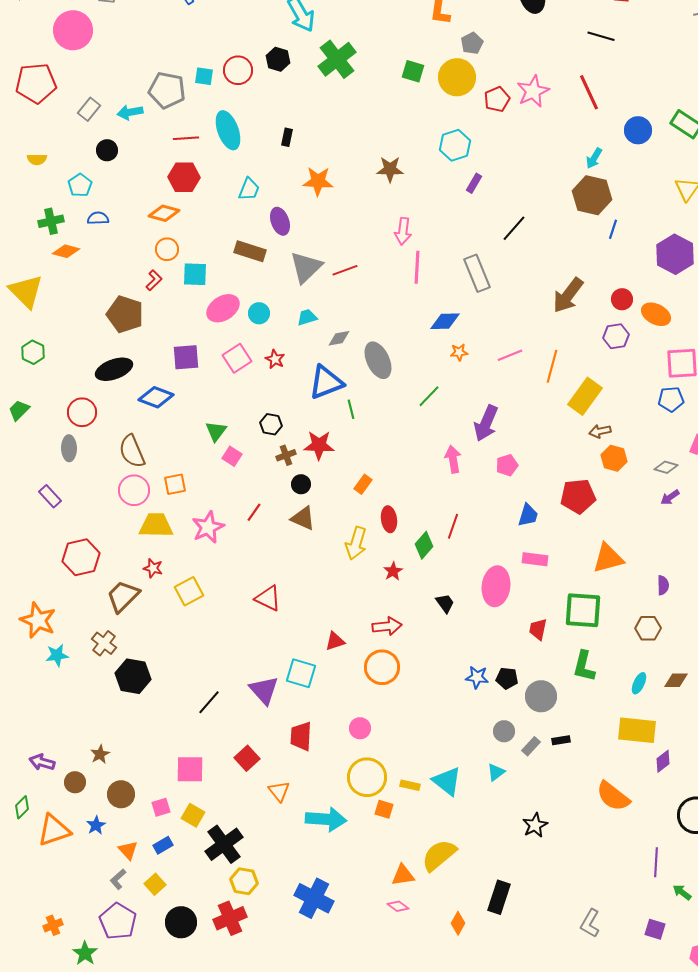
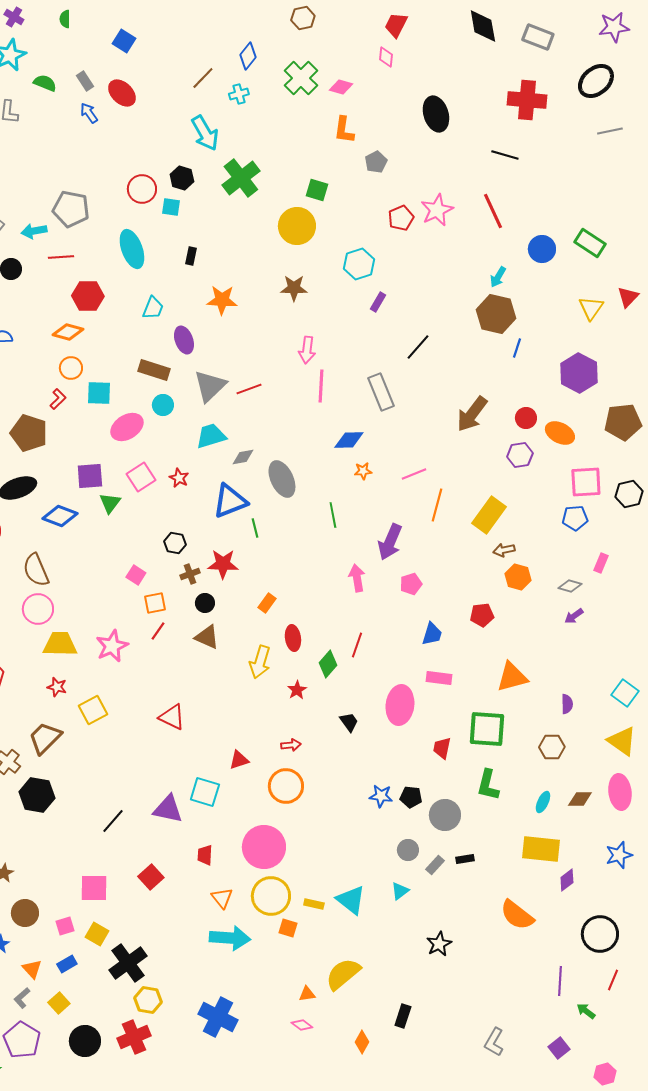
cyan square: (204, 76) -> (171, 207), moved
yellow circle: (457, 77) -> (297, 226), moved
red line: (186, 138) -> (61, 257), moved
cyan circle: (259, 313) -> (163, 405), moved
cyan trapezoid: (307, 317) -> (211, 436), size x1.5
orange line: (552, 366) -> (437, 505), moved
green line: (429, 396) -> (333, 515), turned -55
green triangle: (216, 431) -> (110, 503), moved
orange square: (175, 484) -> (155, 603), moved
red pentagon: (578, 496) -> (482, 615), size x0.7
brown trapezoid: (123, 596) -> (45, 738), moved
red arrow: (387, 626) -> (291, 745), size x0.7
purple triangle: (264, 690) -> (168, 809), turned -36
pink circle: (360, 728) -> (264, 847), size x2.0
red trapezoid: (301, 736) -> (205, 855), size x0.7
orange triangle: (279, 791) -> (222, 898), moved
orange triangle: (403, 875) -> (307, 994), size x0.7
black rectangle: (499, 897) -> (403, 1016), size x0.7
purple square: (655, 929) -> (559, 1048), turned 35

